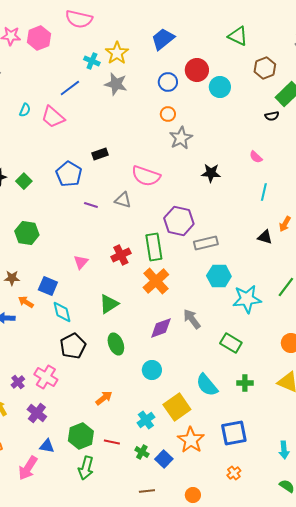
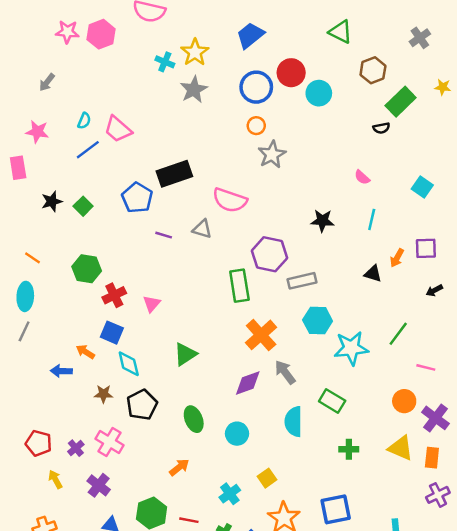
blue circle: (168, 82) -> (256, 87), size x1.4
gray star: (116, 84) -> (194, 90), turned 30
blue line: (70, 88) -> (88, 150), moved
black rectangle: (100, 154) -> (174, 174), size x1.8
black star: (211, 173) -> (322, 221), moved
red cross: (121, 255) -> (114, 295), moved
brown star: (12, 278) -> (103, 394), moved
orange cross: (156, 281) -> (261, 335), moved
green ellipse: (116, 344) -> (194, 419), moved
cyan semicircle: (207, 385) -> (294, 422), moved, turned 40
yellow square: (177, 407) -> (267, 478), size x0.6

